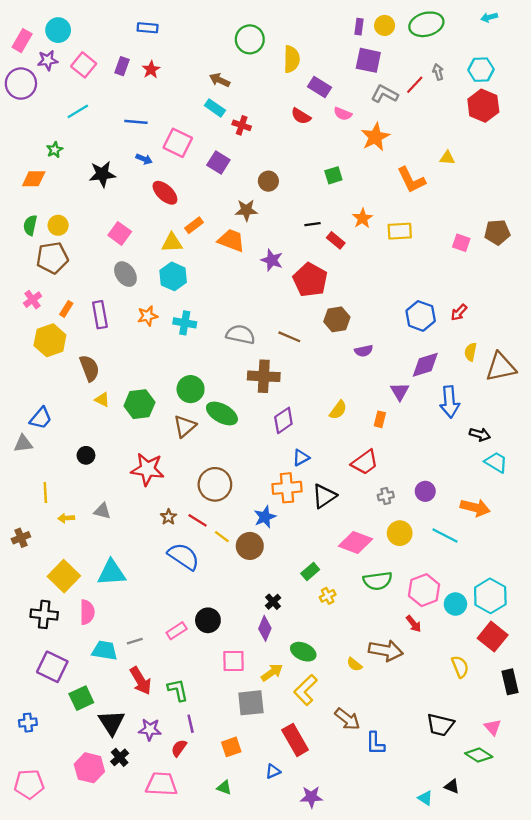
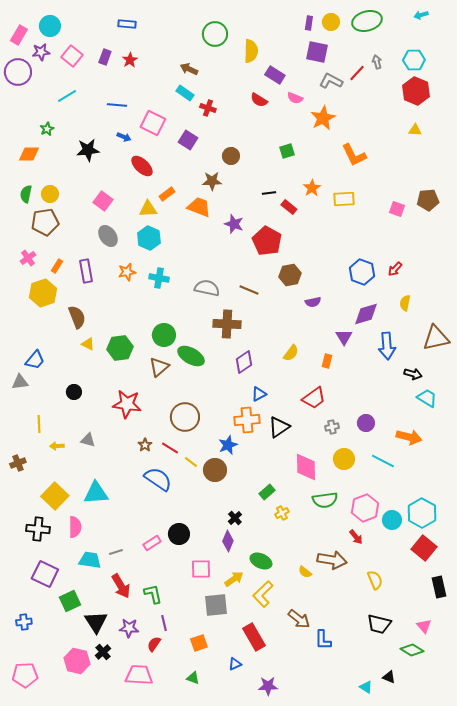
yellow triangle: (447, 158) -> (415, 130), moved
brown triangle: (501, 367) -> (436, 338), moved
pink diamond: (356, 542) -> (306, 467), turned 68
yellow semicircle: (460, 667) -> (375, 580), moved

